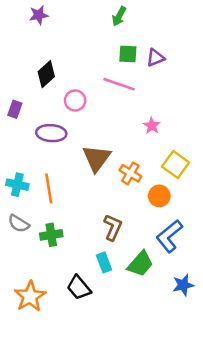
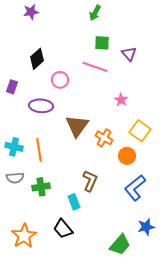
purple triangle: (156, 58) -> (129, 54), moved, turned -49
gray semicircle: (19, 224) -> (15, 178), turned -36
cyan rectangle: (104, 262) -> (74, 202), moved
green trapezoid: (140, 264) -> (120, 245), moved

